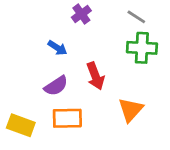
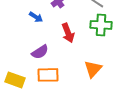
blue arrow: (57, 48) -> (36, 17), moved
red arrow: (95, 76) -> (68, 33), moved

